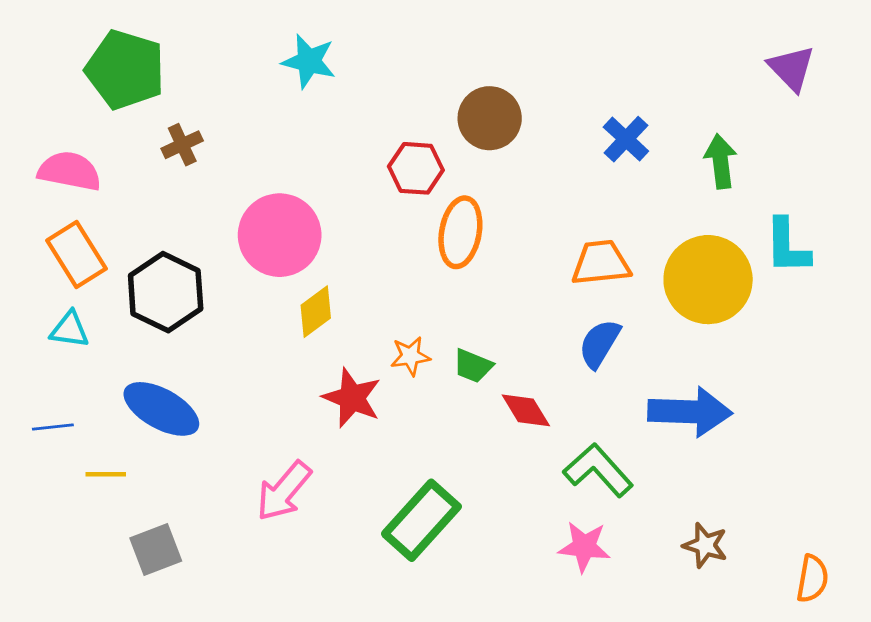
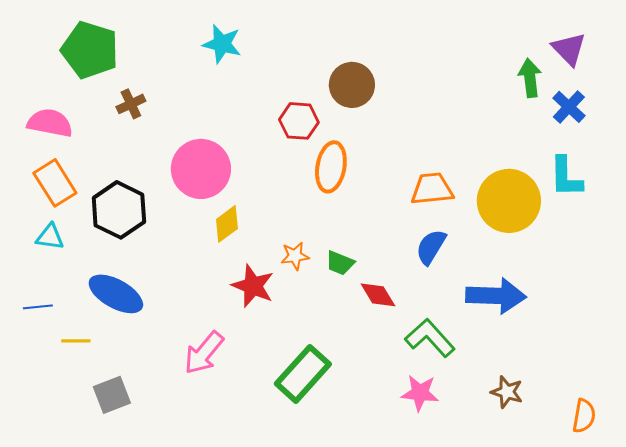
blue cross: (626, 139) -> (569, 107), moved
green arrow: (721, 161) -> (530, 78), moved

